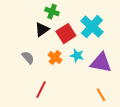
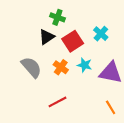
cyan cross: (92, 27) -> (101, 34), size x0.6
gray semicircle: (28, 58) -> (31, 67), size x1.5
red line: (41, 90) -> (57, 102), moved, turned 36

